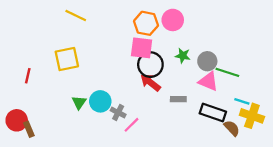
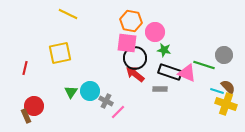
pink circle: (173, 20) -> (155, 32), moved
gray circle: (207, 61) -> (224, 55), moved
black rectangle: (213, 113) -> (170, 72), moved
red circle: (17, 120) -> (34, 106), moved
brown semicircle: (232, 128) -> (228, 87), moved

